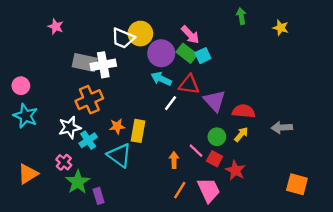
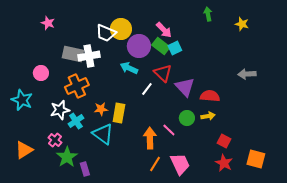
cyan arrow: (161, 79) -> (129, 68), moved
red triangle: (189, 85) -> (163, 73), turned 36
pink circle: (21, 86) -> (41, 73), moved
gray arrow: (282, 127) -> (247, 74), moved
yellow arrow: (241, 134) -> (208, 116), turned 40
red square: (215, 159) -> (224, 141), moved
orange arrow: (174, 160) -> (150, 138), size x1.5
red star: (235, 170) -> (224, 163), moved

